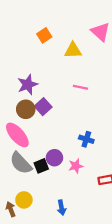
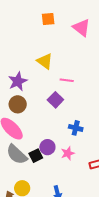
orange square: (44, 35) -> (48, 19), moved, turned 32
yellow triangle: (73, 50) -> (45, 61), moved, turned 42
purple square: (43, 107) -> (55, 100), moved

